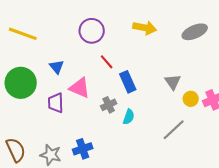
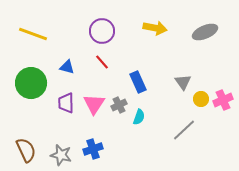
red line: (107, 62) -> (102, 62), moved
blue triangle: (57, 67) -> (67, 67), turned -35
pink triangle: (80, 88) -> (94, 104), moved, turned 40

